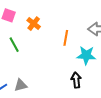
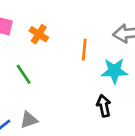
green line: (14, 45) -> (24, 74), moved

